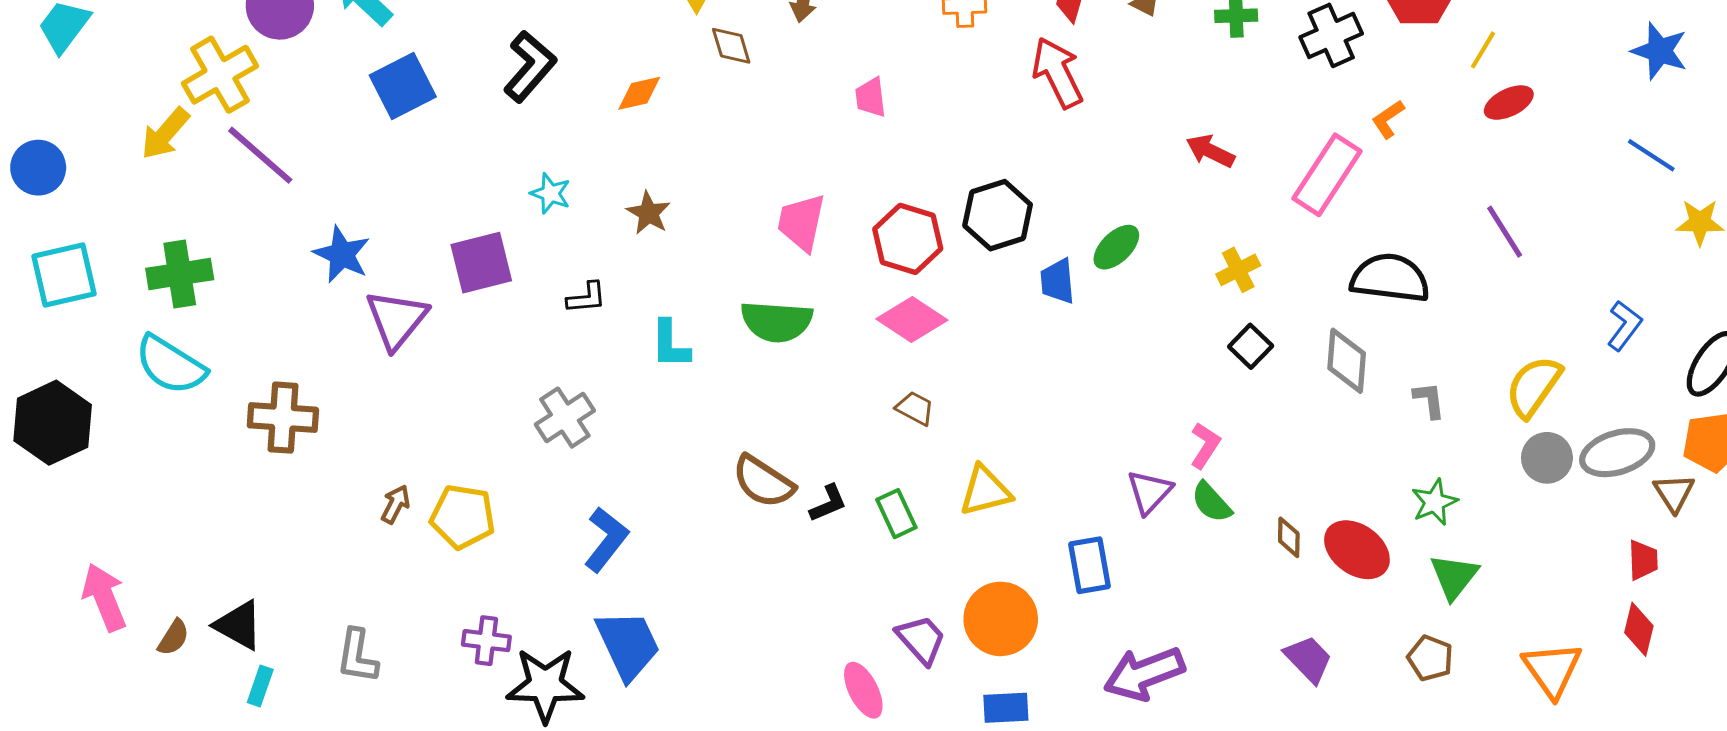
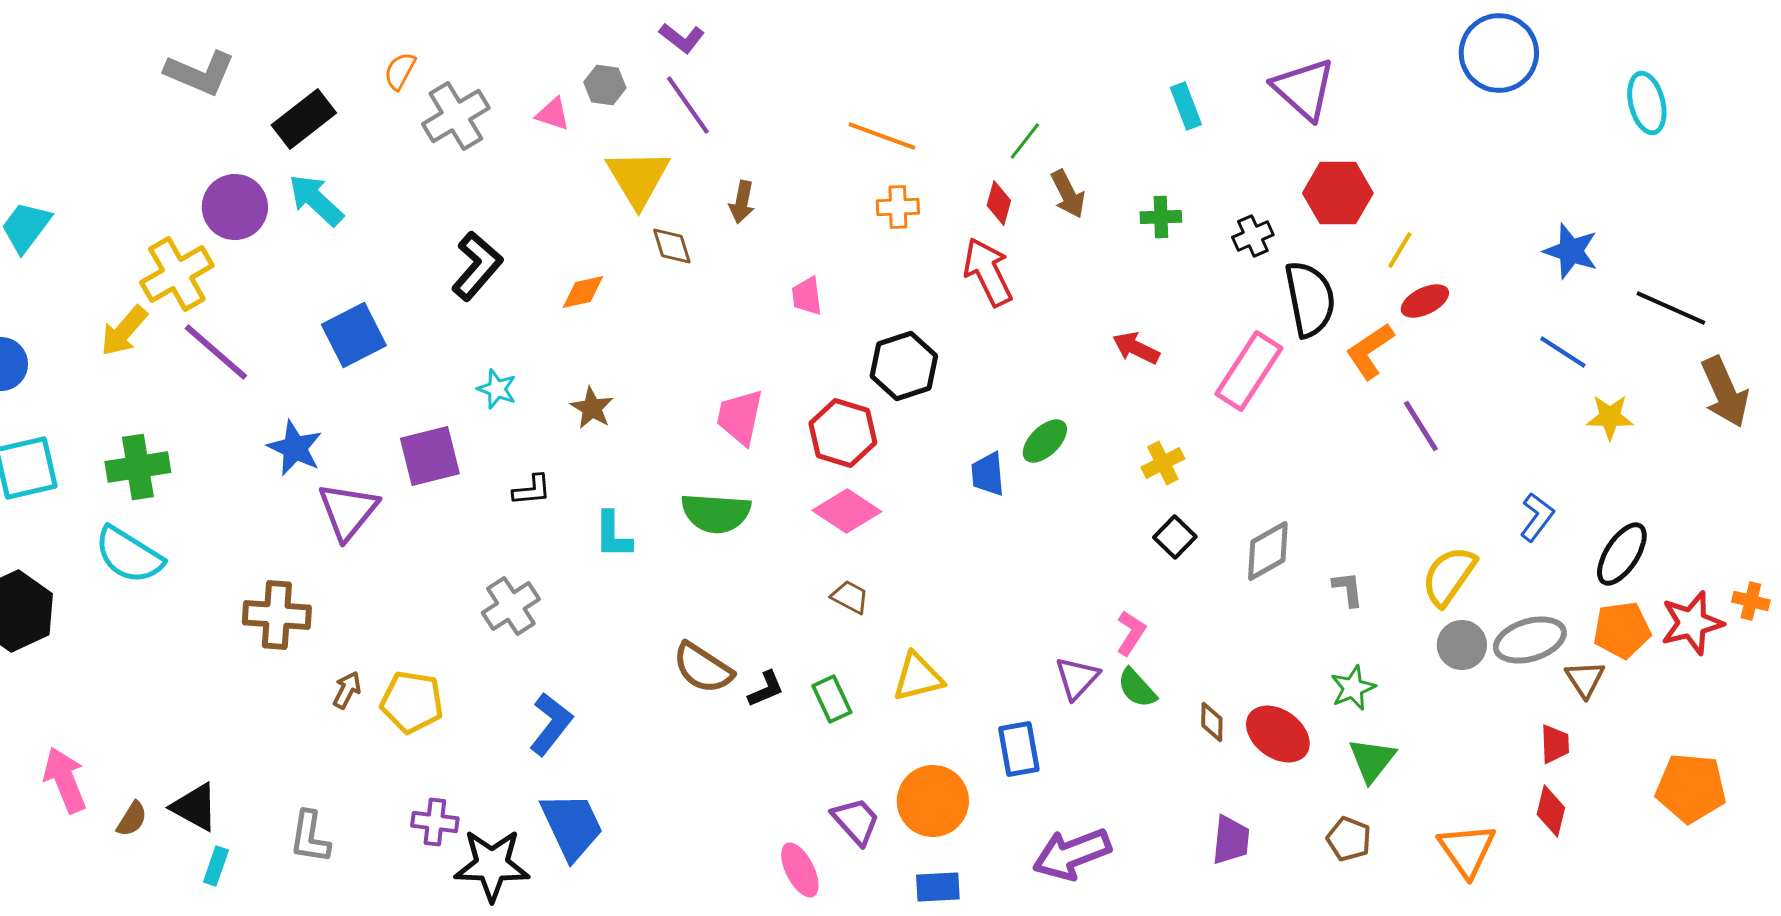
black cross: (1331, 35) -> (1253, 236), size x0.7
blue square: (403, 86) -> (354, 335), moved
orange L-shape: (1388, 119) -> (1370, 351), moved, size x1.5
black hexagon: (998, 215) -> (904, 366), moved
black semicircle: (1390, 278) -> (1310, 299), moved, turned 72
gray diamond: (1347, 361) -> (1268, 551), turned 56
brown cross: (283, 418) -> (277, 615), moved
purple trapezoid: (1308, 659) -> (1231, 840), turned 50

